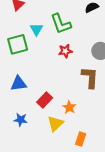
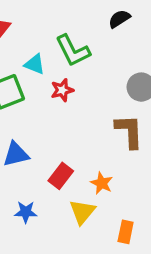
cyan triangle: (36, 29) -> (35, 64), turned -32
red star: (65, 51) -> (62, 90), moved

